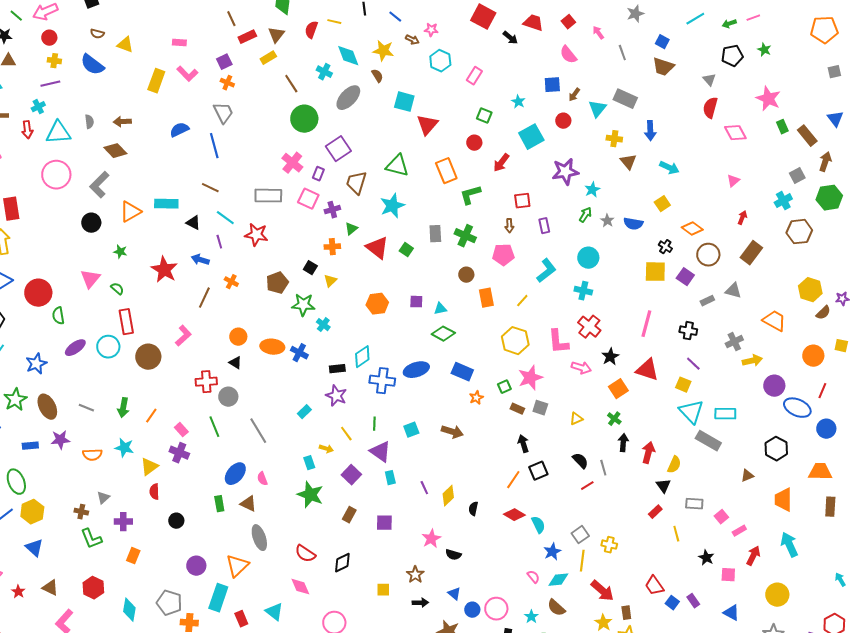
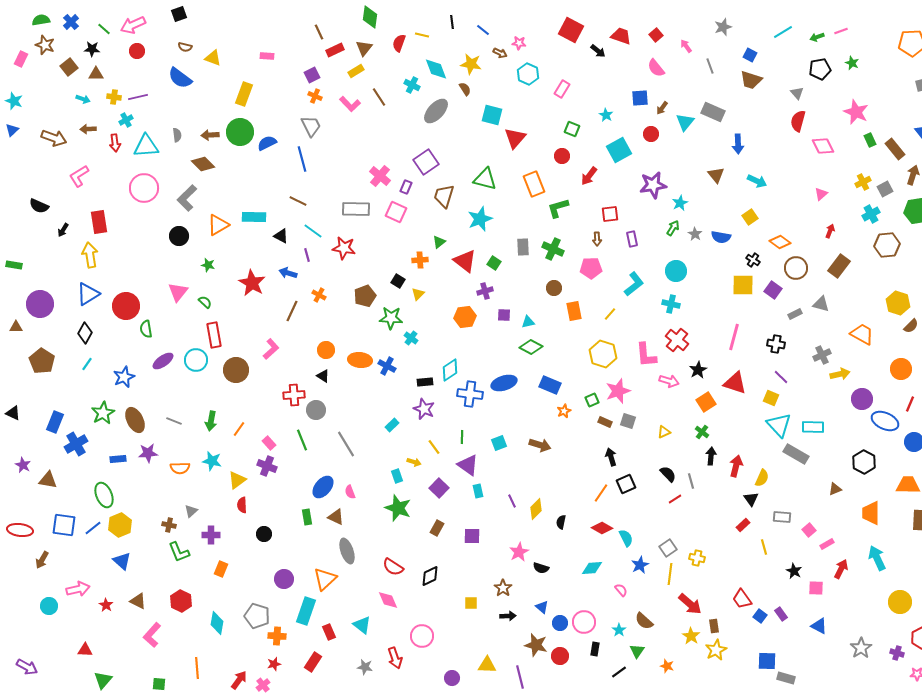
yellow cross: (54, 61) -> (114, 97), moved
pink L-shape: (187, 74) -> (350, 104), moved
green circle: (304, 119) -> (240, 132), moved
yellow cross: (614, 139) -> (863, 182), moved, turned -35
purple cross: (332, 210) -> (485, 291), moved
cyan diamond: (558, 580) -> (592, 568), moved
yellow circle: (777, 595) -> (900, 602), moved

